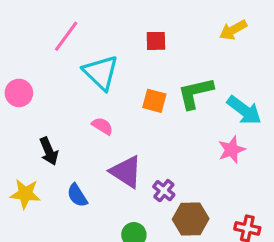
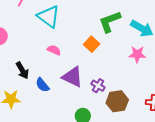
orange square: (154, 101) -> (92, 44), moved, turned 35
pink star: (232, 150) -> (137, 54), turned 30
blue semicircle: (77, 195) -> (42, 85), moved

